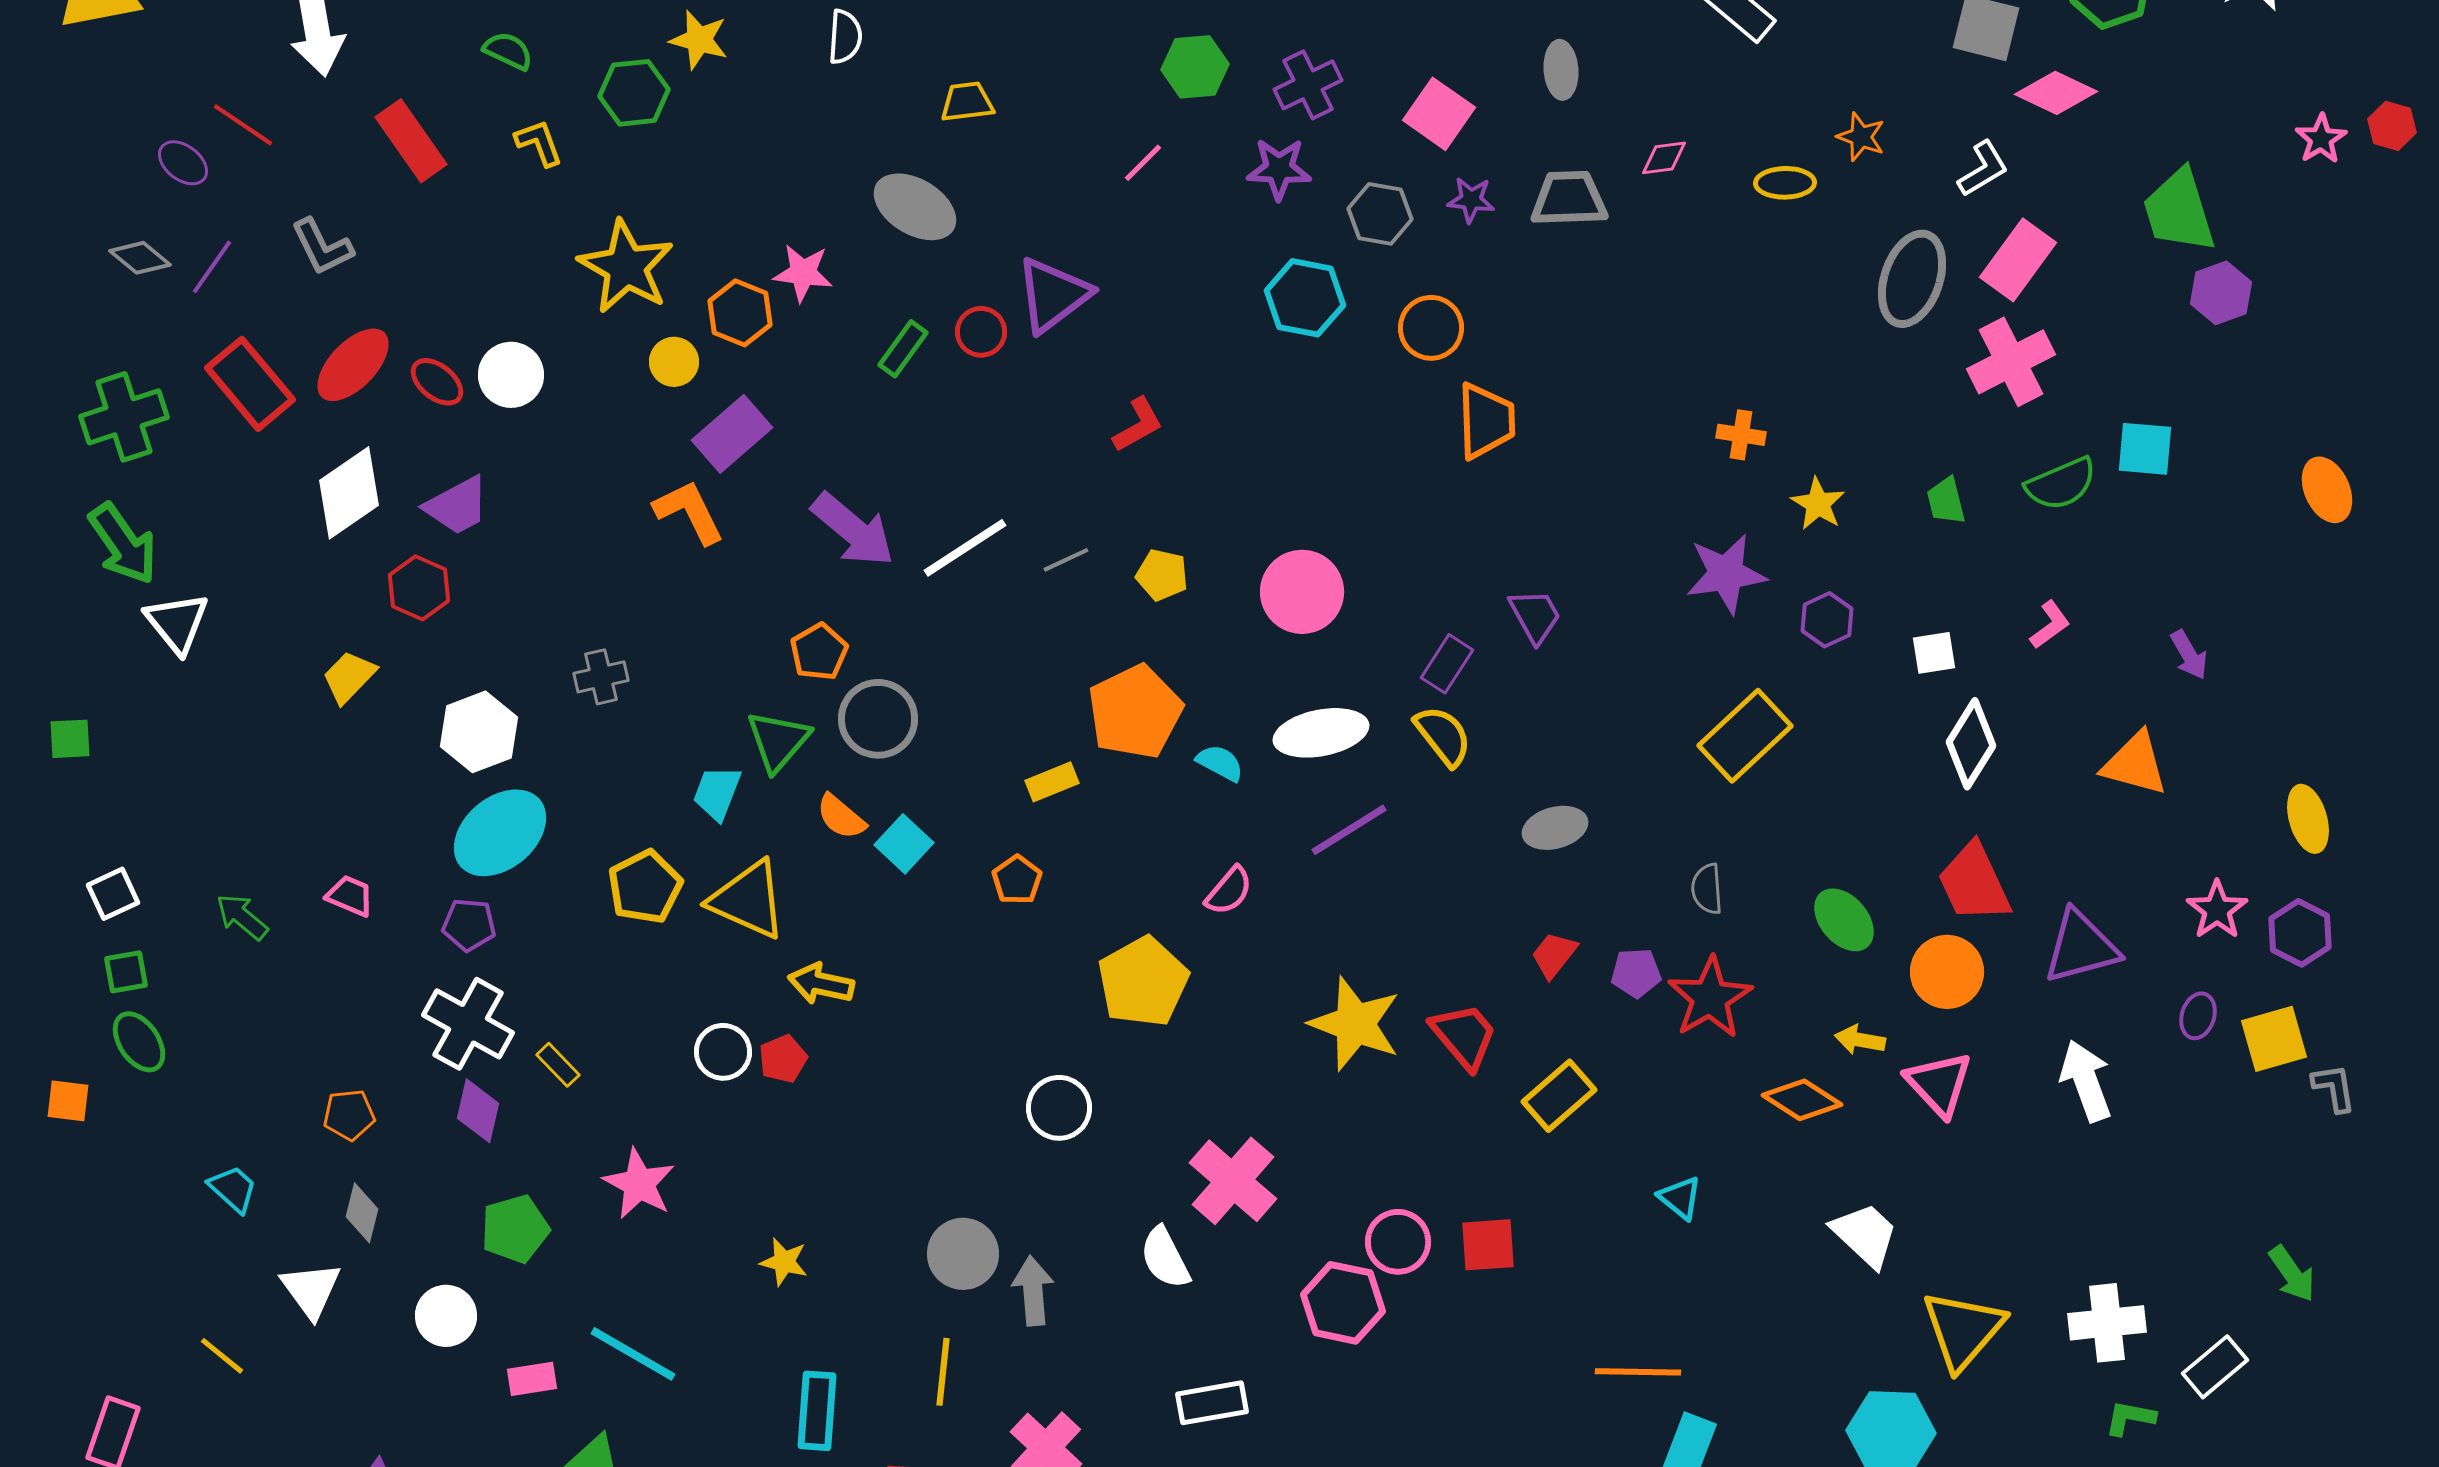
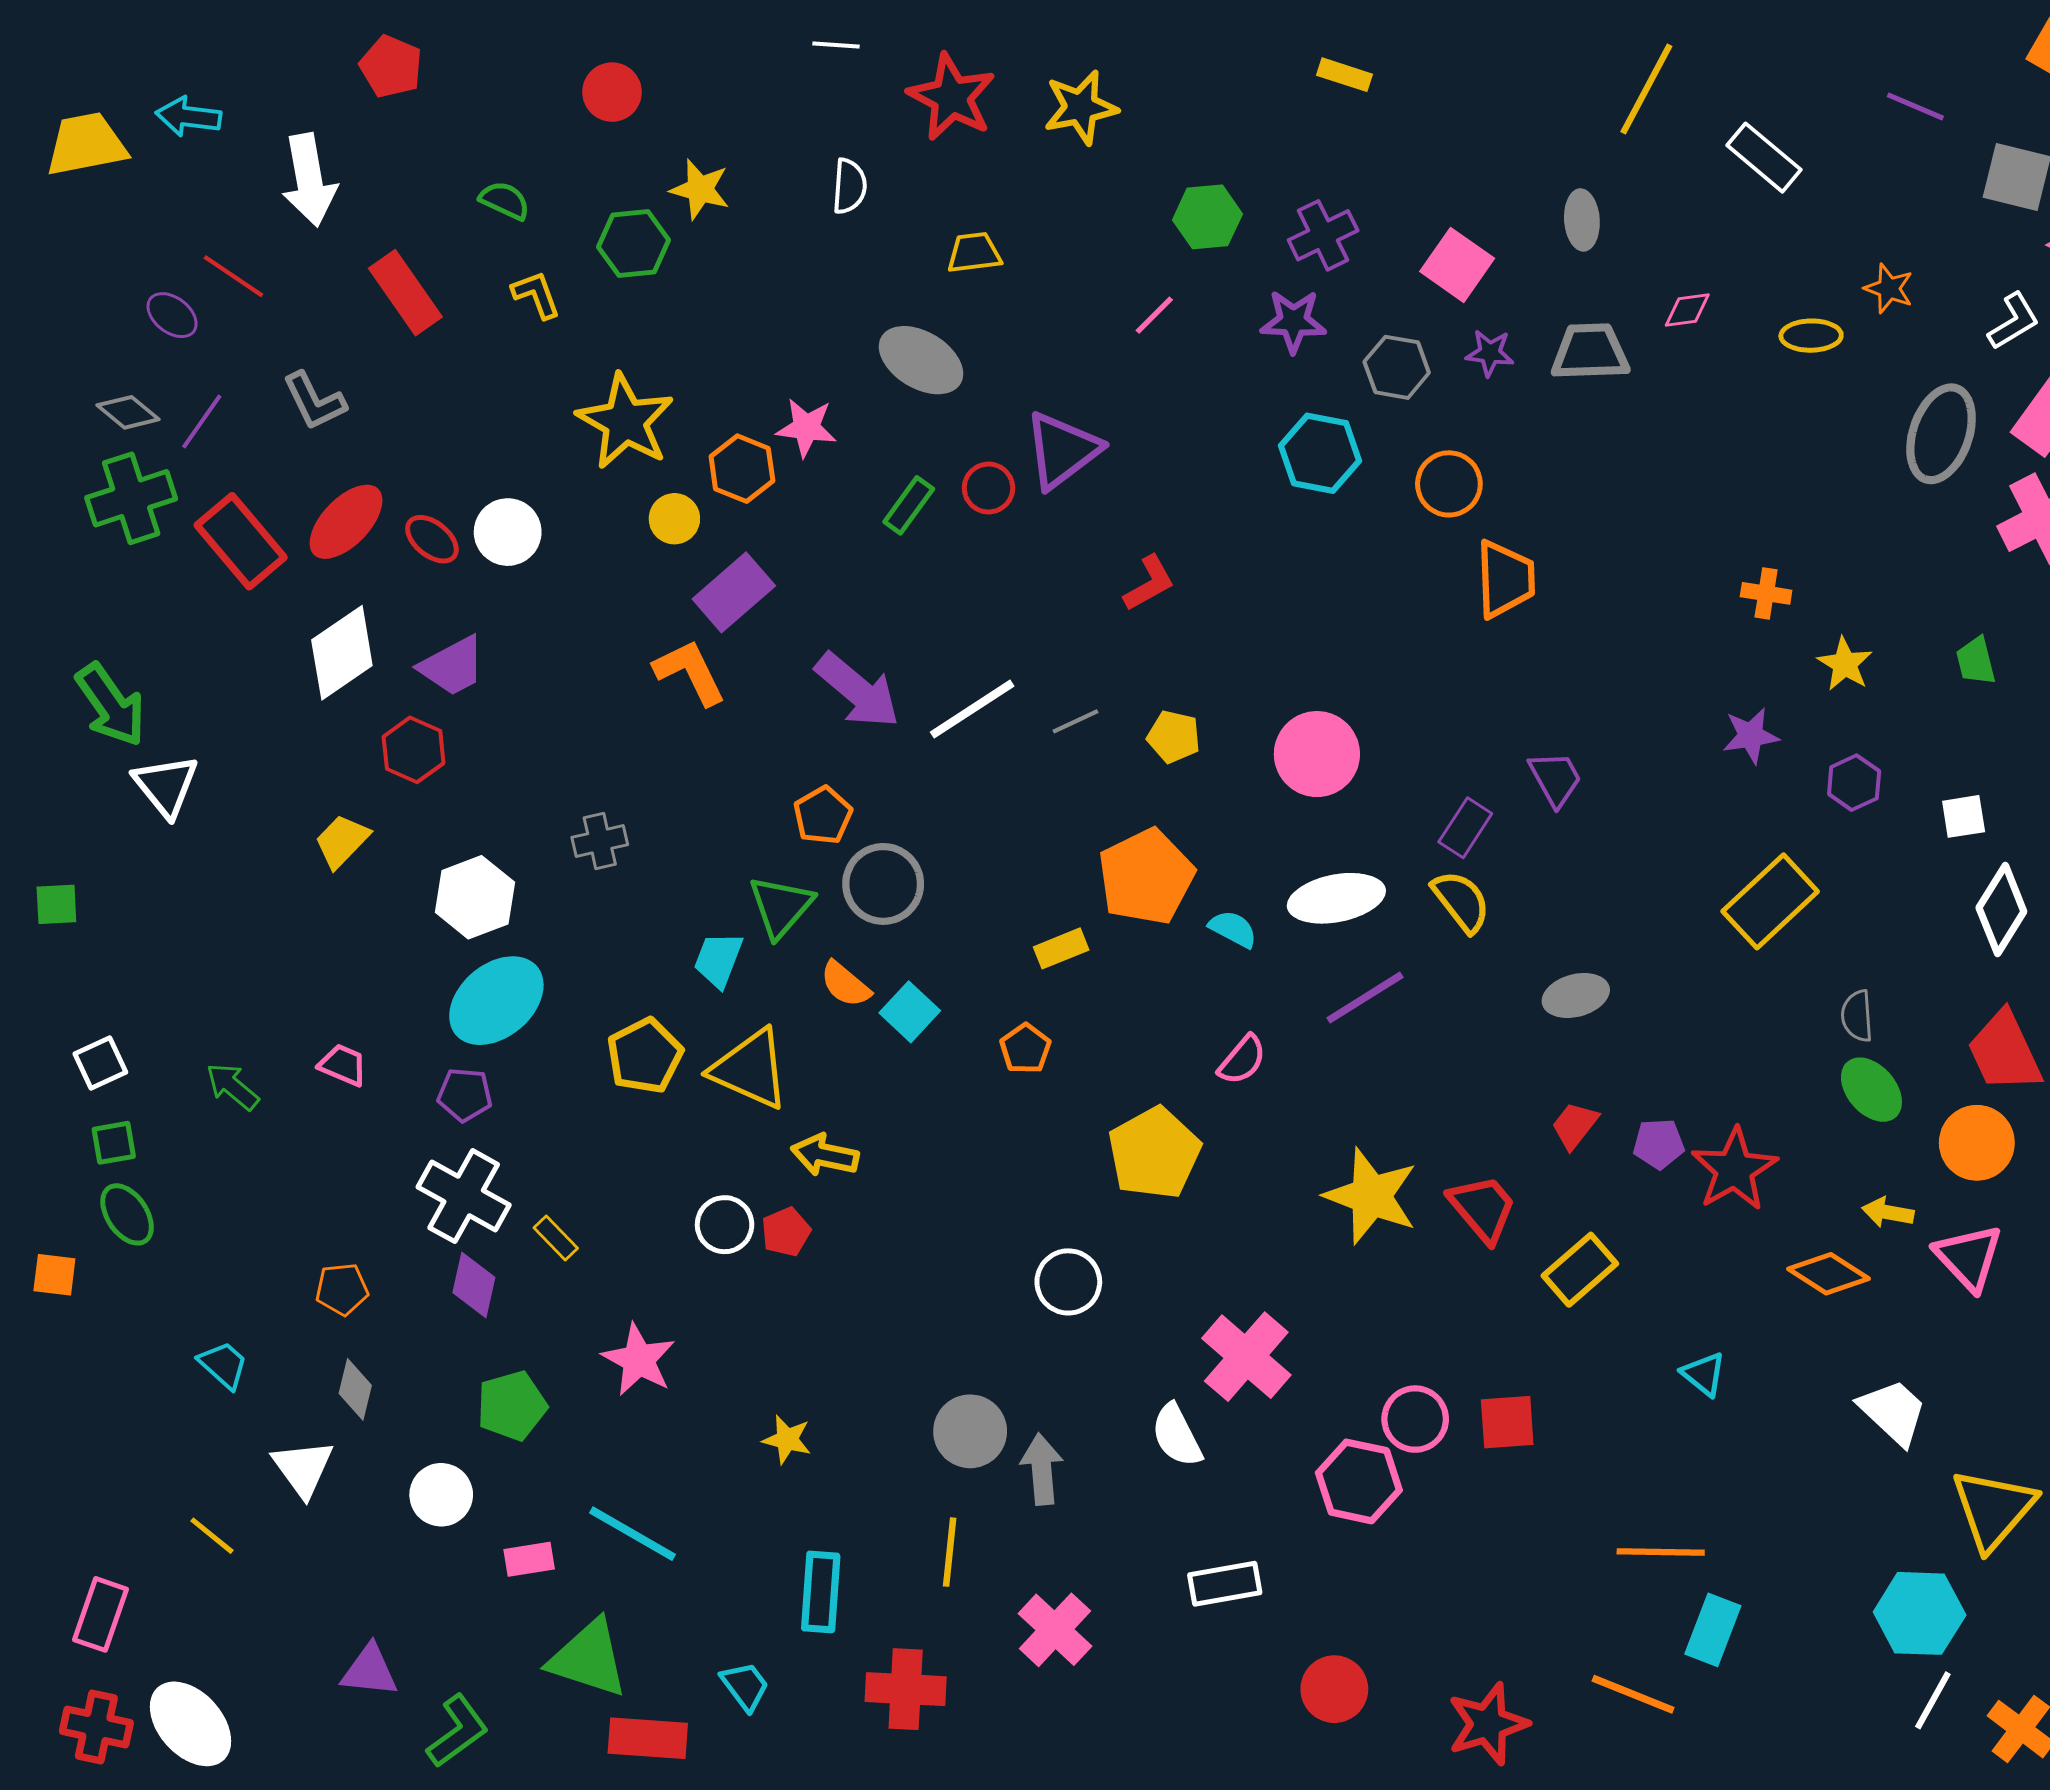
green cross: (124, 417) -> (131, 498), moved
purple star: (1726, 574) -> (1751, 736), size x0.7
gray semicircle: (1707, 889) -> (1857, 1016), moved

